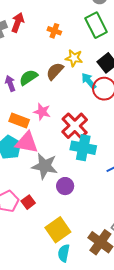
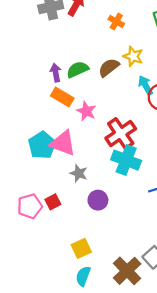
orange rectangle: (19, 120) -> (62, 97), moved
gray star: (45, 166) -> (79, 173), size x0.6
red square: (28, 202) -> (53, 202), moved
yellow square: (58, 230) -> (81, 248), size x0.7

